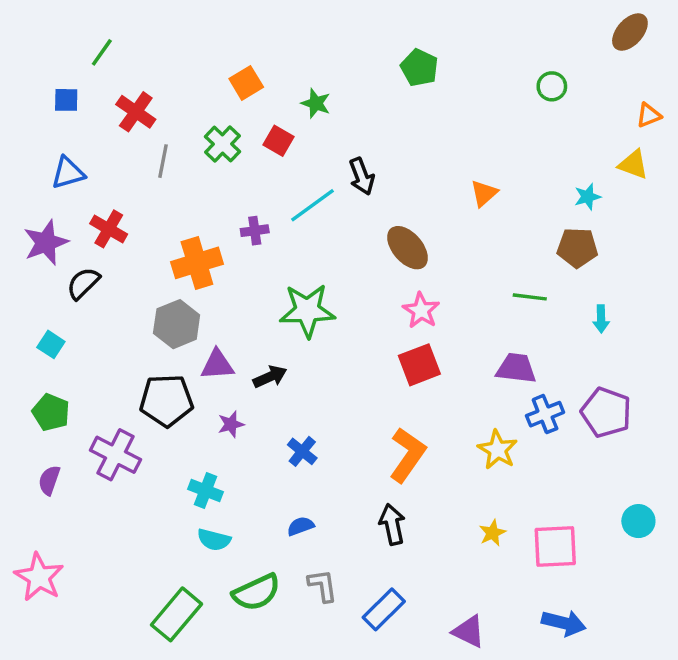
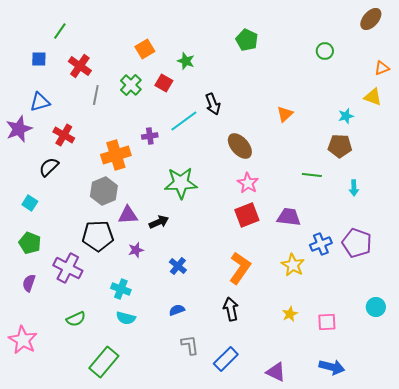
purple star: (46, 243) -> (19, 129), moved
purple trapezoid: (516, 368) -> (289, 217), moved
pink square: (555, 546) -> (327, 322), size x0.7
green semicircle: (256, 592) -> (76, 319), moved, size x0.7

